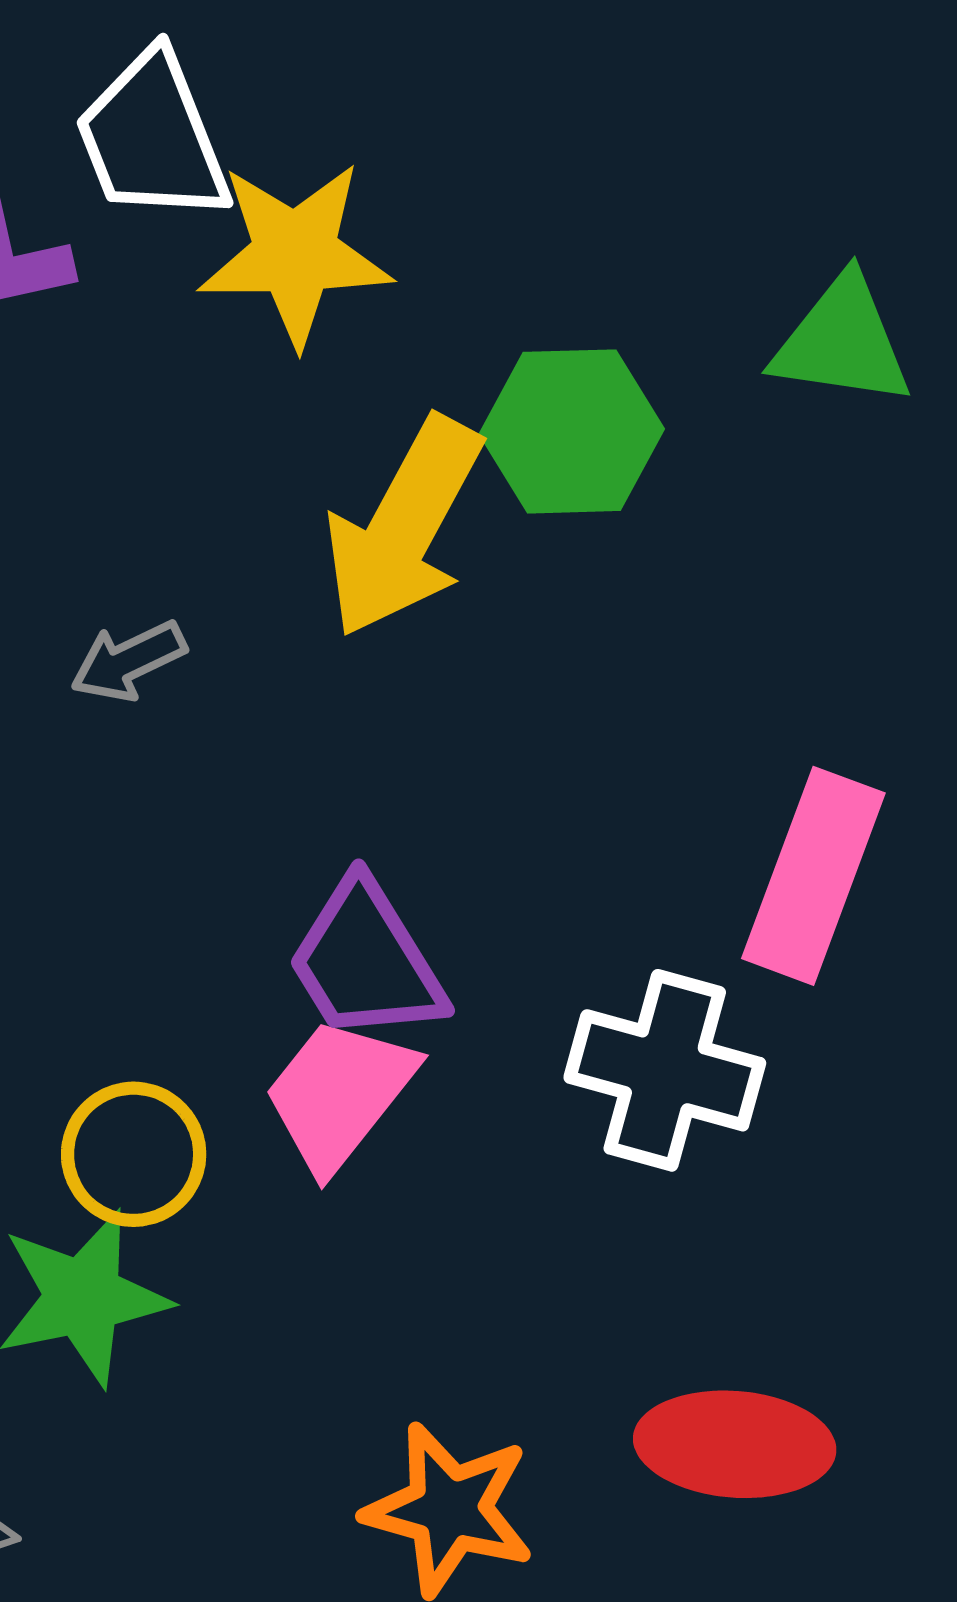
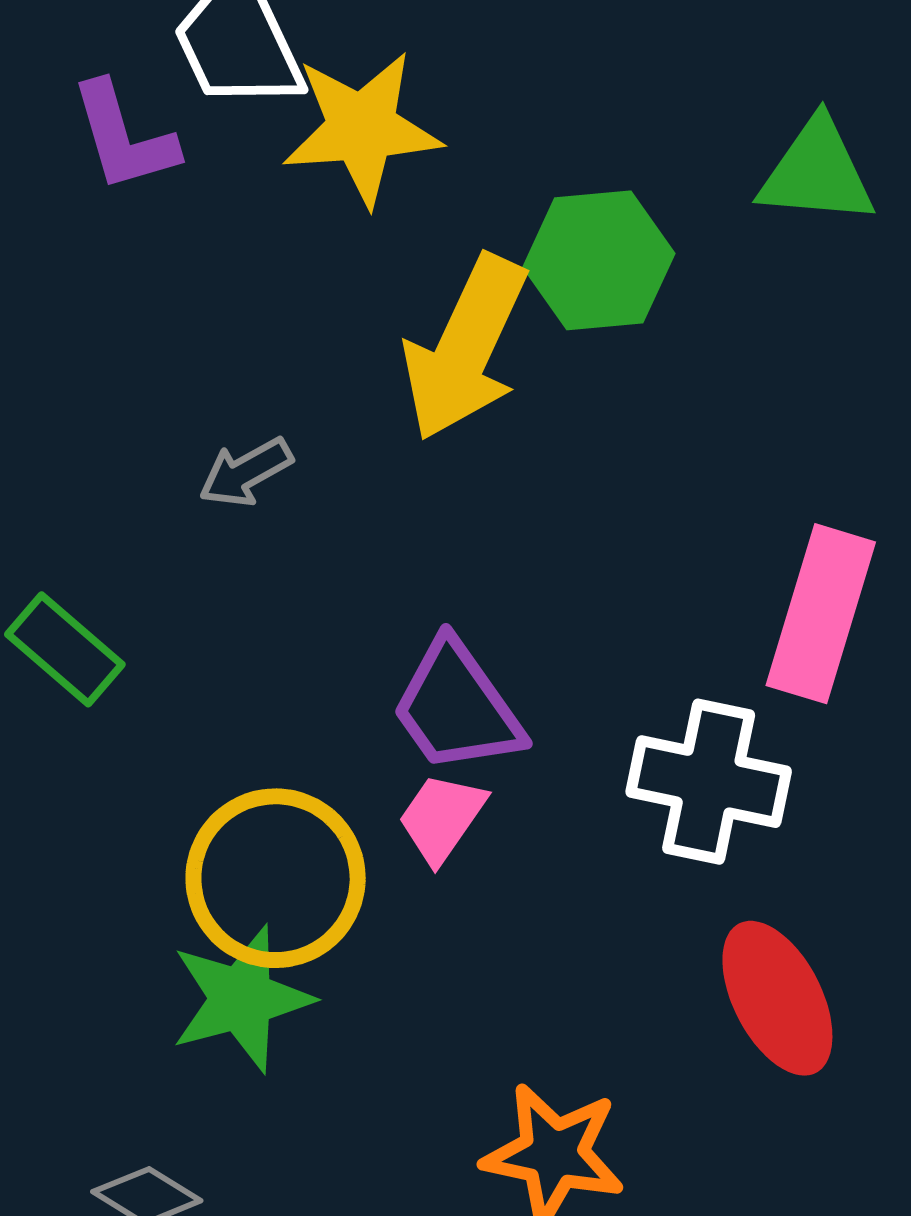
pink trapezoid: (339, 1094) -> (442, 818), size x0.7
yellow circle: (134, 1154) -> (276, 878), size x1.5
red ellipse: (735, 1444) -> (777, 998), moved, turned 62

